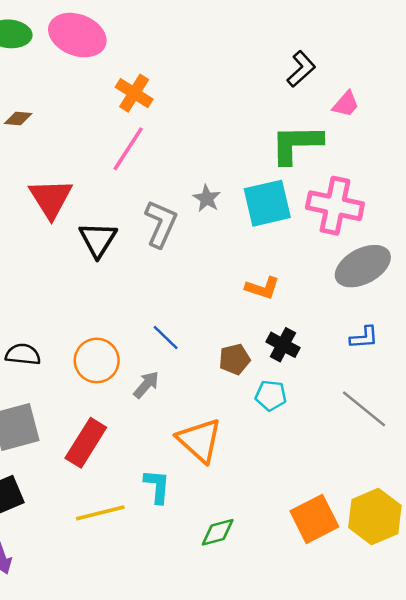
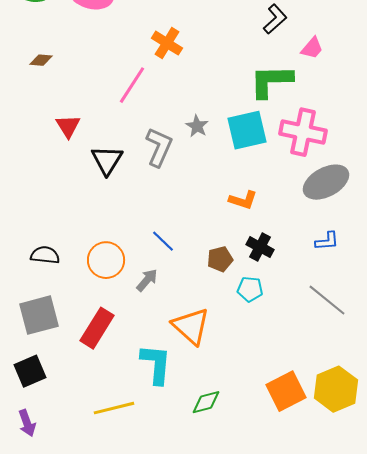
orange cross: (134, 93) -> (167, 43), moved
red triangle: (51, 198) -> (68, 126), size x0.7
cyan L-shape: (157, 486) -> (156, 364), size x1.4
yellow line: (100, 513) -> (114, 408), moved

